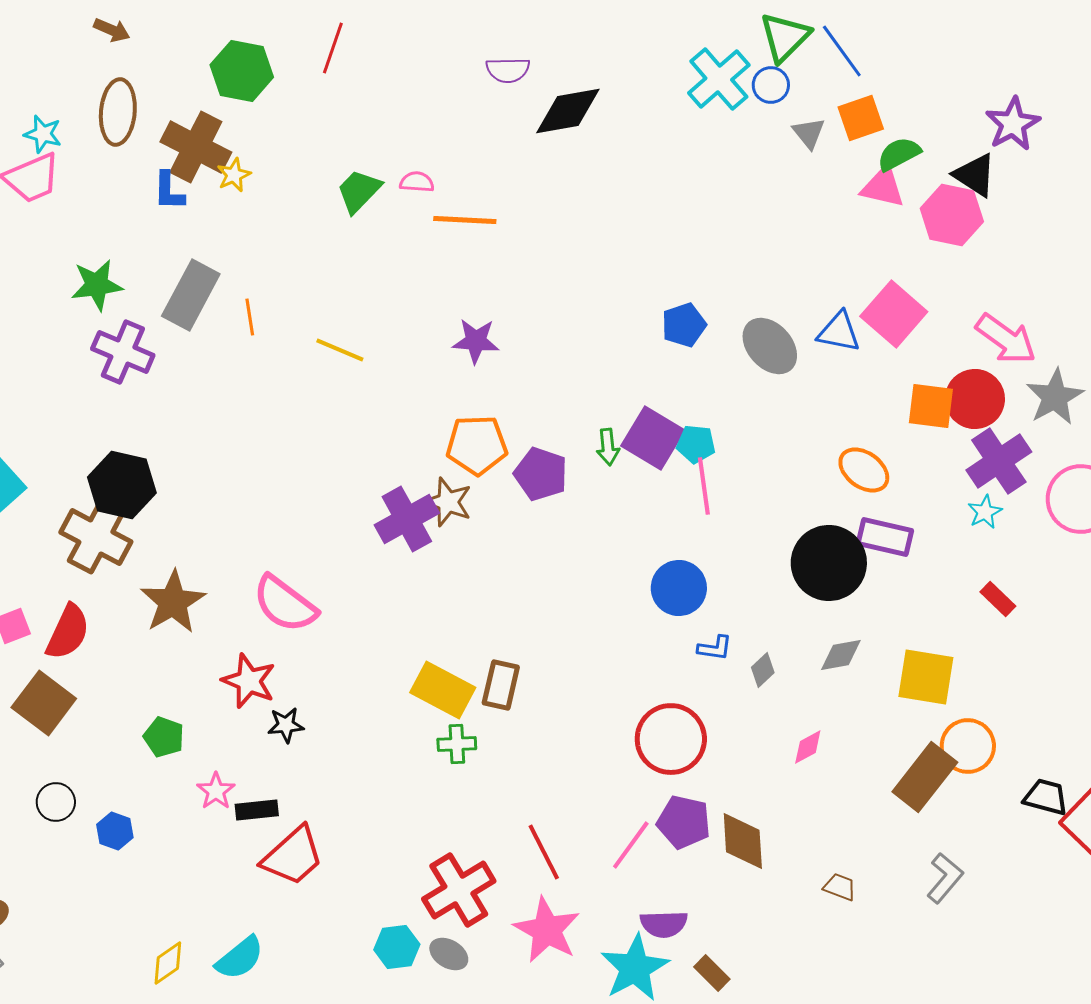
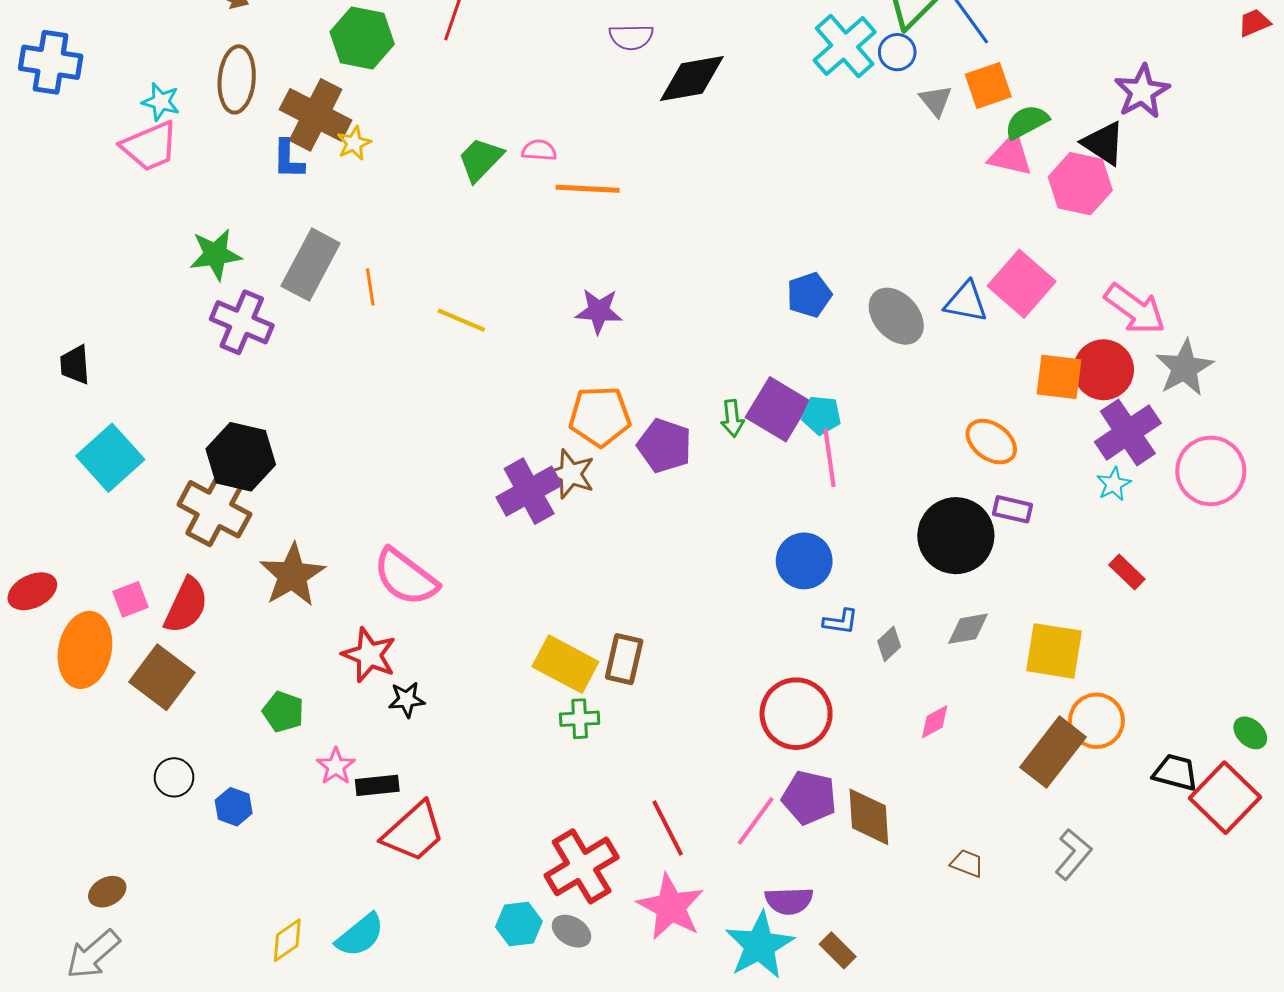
purple rectangle: (885, 537) -> (1013, 509), size x0.7

